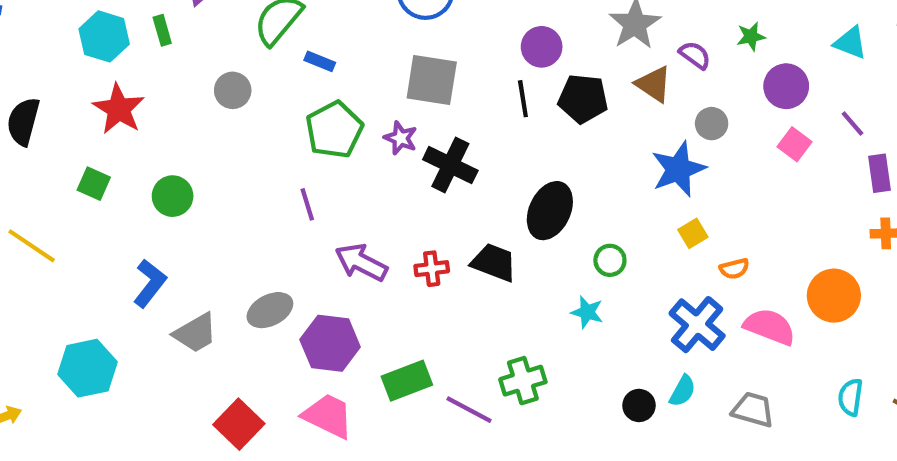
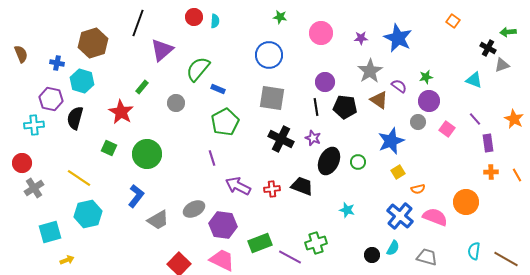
green rectangle: (162, 30) -> (142, 87), moved, turned 56
cyan hexagon: (104, 36) -> (82, 81), moved
purple circle: (786, 86) -> (429, 101), moved
gray circle: (712, 124) -> (418, 122), moved
purple star: (401, 138) -> (313, 138), moved
green circle: (173, 196) -> (147, 154), size x1.5
green circle: (610, 260) -> (358, 162), moved
cyan hexagon: (88, 368) -> (88, 214), moved

